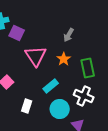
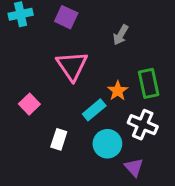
purple square: (17, 33) -> (66, 17), moved
orange star: (64, 59) -> (118, 91), moved

